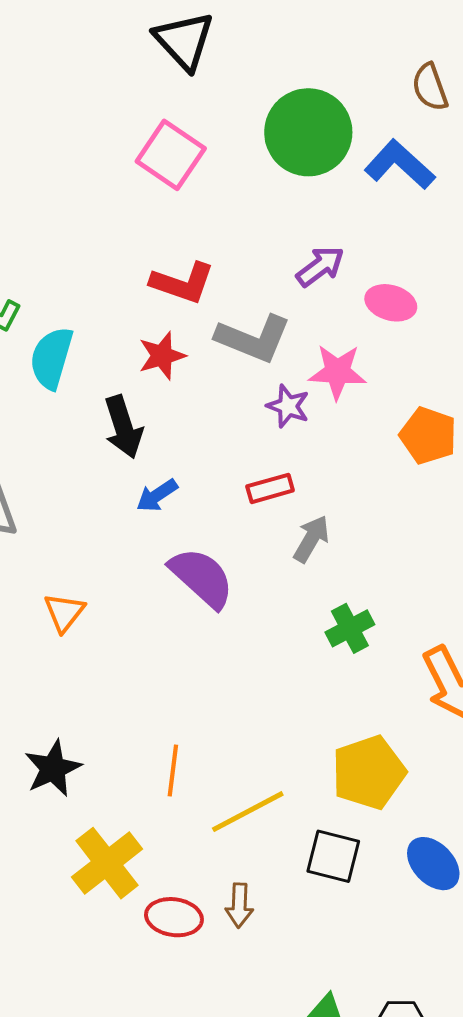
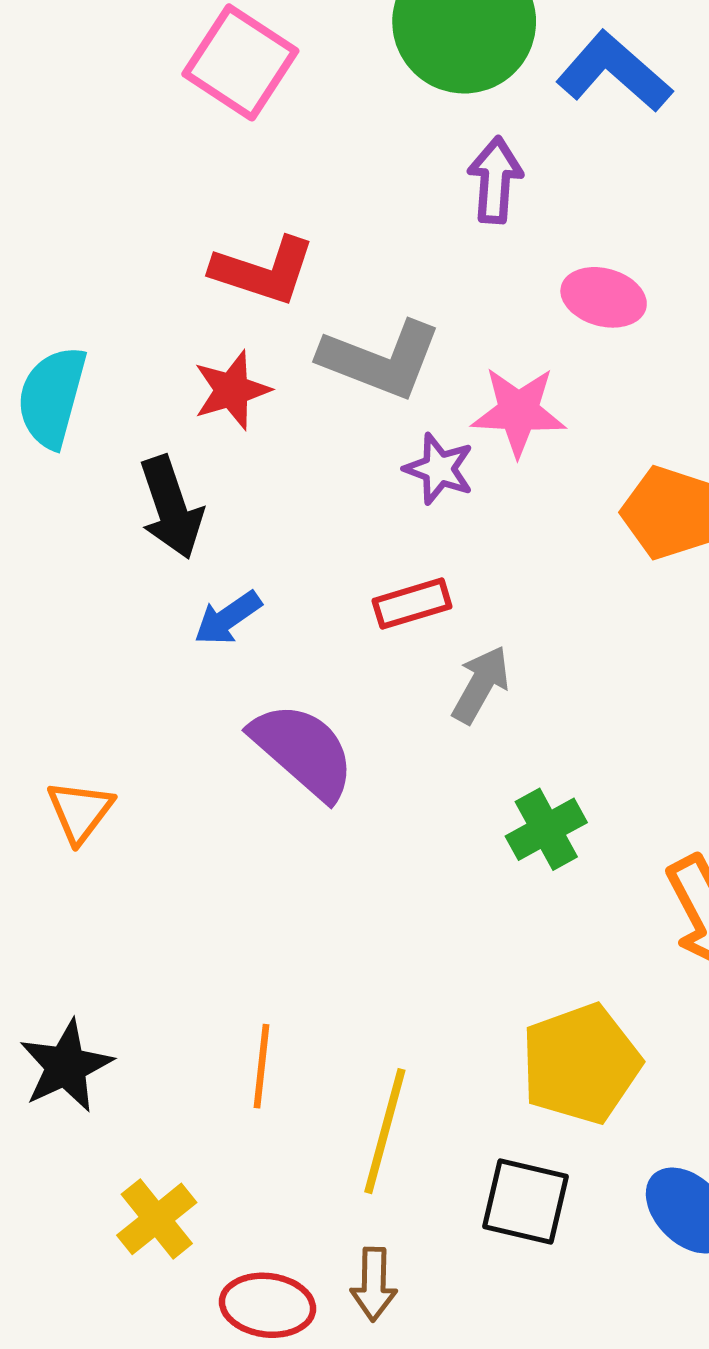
purple arrow: (320, 266) -> (495, 180), moved, turned -48
yellow line: (248, 812) -> (385, 1131), turned -46
yellow cross: (107, 863) -> (157, 1219), size x0.7

